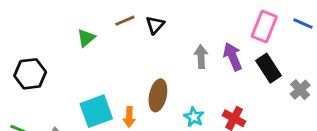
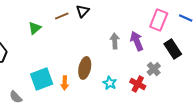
black triangle: (155, 25) -> (83, 11), moved
black rectangle: (269, 68) -> (173, 49), moved
gray cross: (300, 90) -> (154, 69), moved

